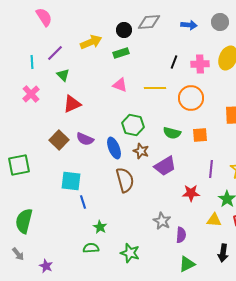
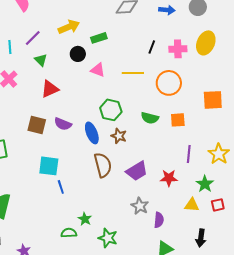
black circle: (124, 30) -> (78, 54), moved
brown square: (59, 140) -> (37, 125), turned -30
purple trapezoid: (165, 166) -> (137, 171), moved
green star: (100, 227) -> (85, 219), moved

